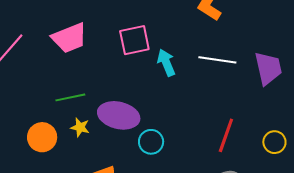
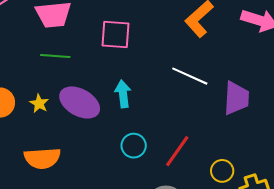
cyan arrow: (166, 63) -> (123, 94), moved
green line: (70, 97) -> (55, 56), moved
cyan circle: (151, 142) -> (134, 146), moved

